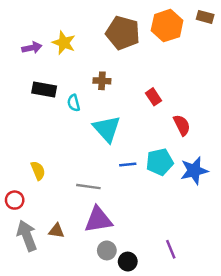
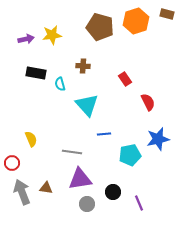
yellow star: (64, 43) -> (52, 35), turned -30
cyan pentagon: (160, 162) -> (130, 155), moved
black circle: (128, 262) -> (113, 192), moved

